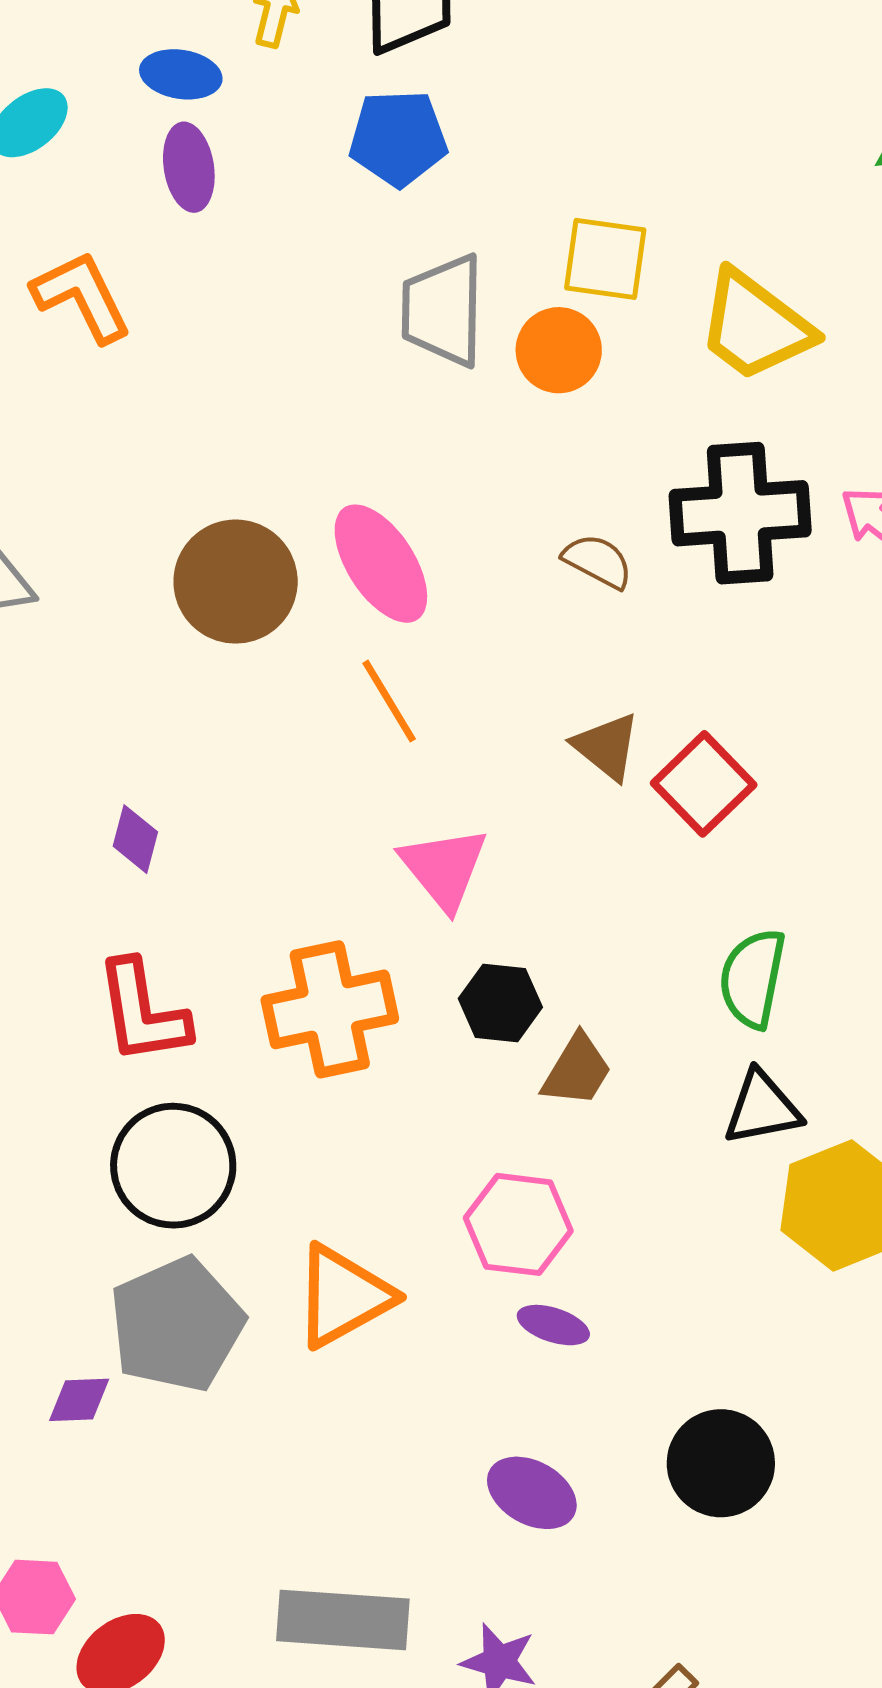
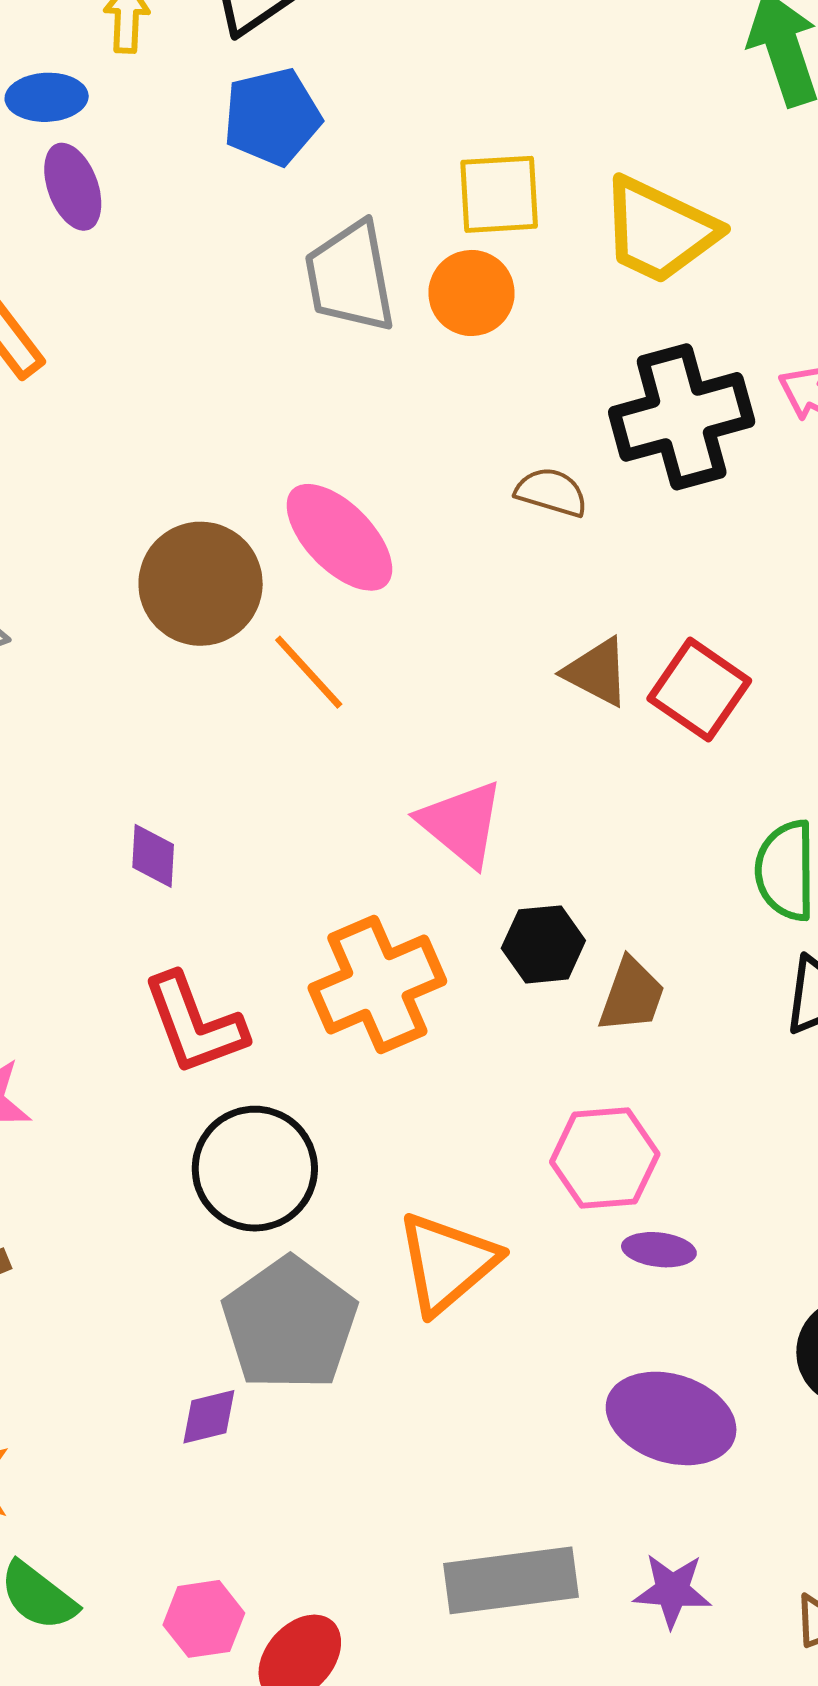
orange line: (389, 701) -> (309, 672), moved
purple ellipse: (532, 1493) -> (671, 1418), size x1.4

